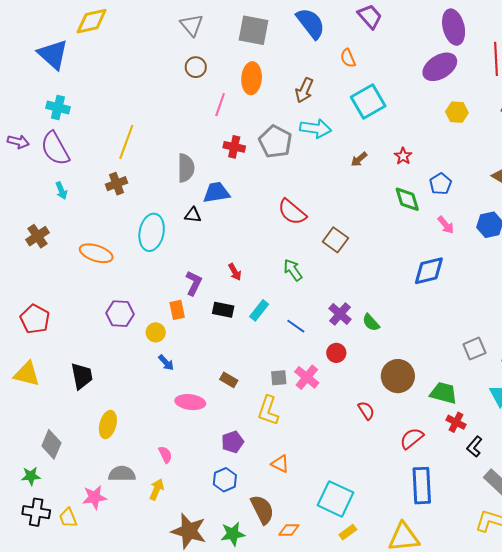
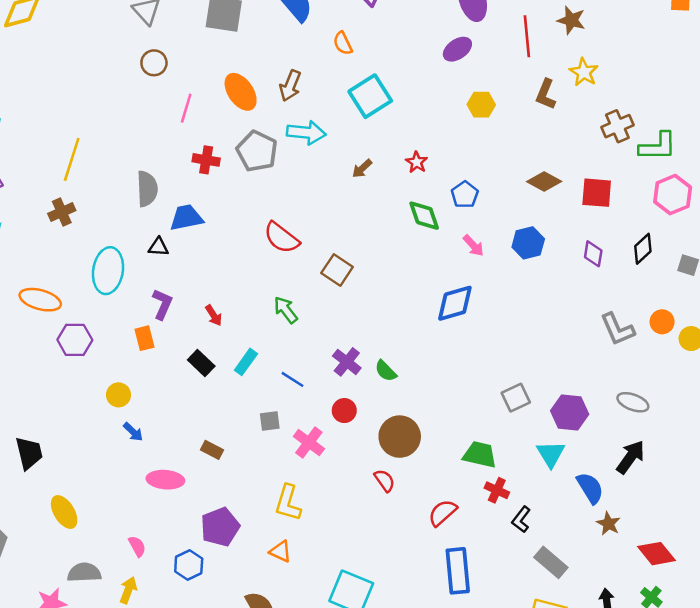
purple ellipse: (440, 67) -> (457, 49), size x0.7
orange ellipse: (252, 78) -> (241, 92), moved, turned -36
purple L-shape: (194, 283) -> (162, 304), moved
orange rectangle: (177, 310) -> (145, 338), moved
black rectangle: (223, 310) -> (201, 363), turned 35
purple hexagon: (120, 314) -> (75, 340), moved
brown circle: (398, 376) -> (400, 437), moved
gray square: (279, 378) -> (270, 421), moved
yellow L-shape: (268, 411) -> (288, 503), moved
yellow ellipse: (108, 425) -> (64, 512), turned -44
purple pentagon: (233, 442) -> (220, 527), size x1.4
blue hexagon: (225, 480) -> (189, 565), moved

